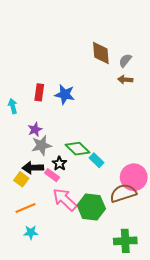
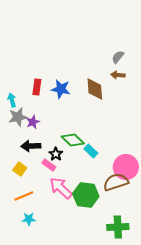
brown diamond: (101, 53) -> (95, 89), moved
gray star: (41, 145) -> (18, 117), moved
black arrow: (33, 168) -> (31, 146), moved

